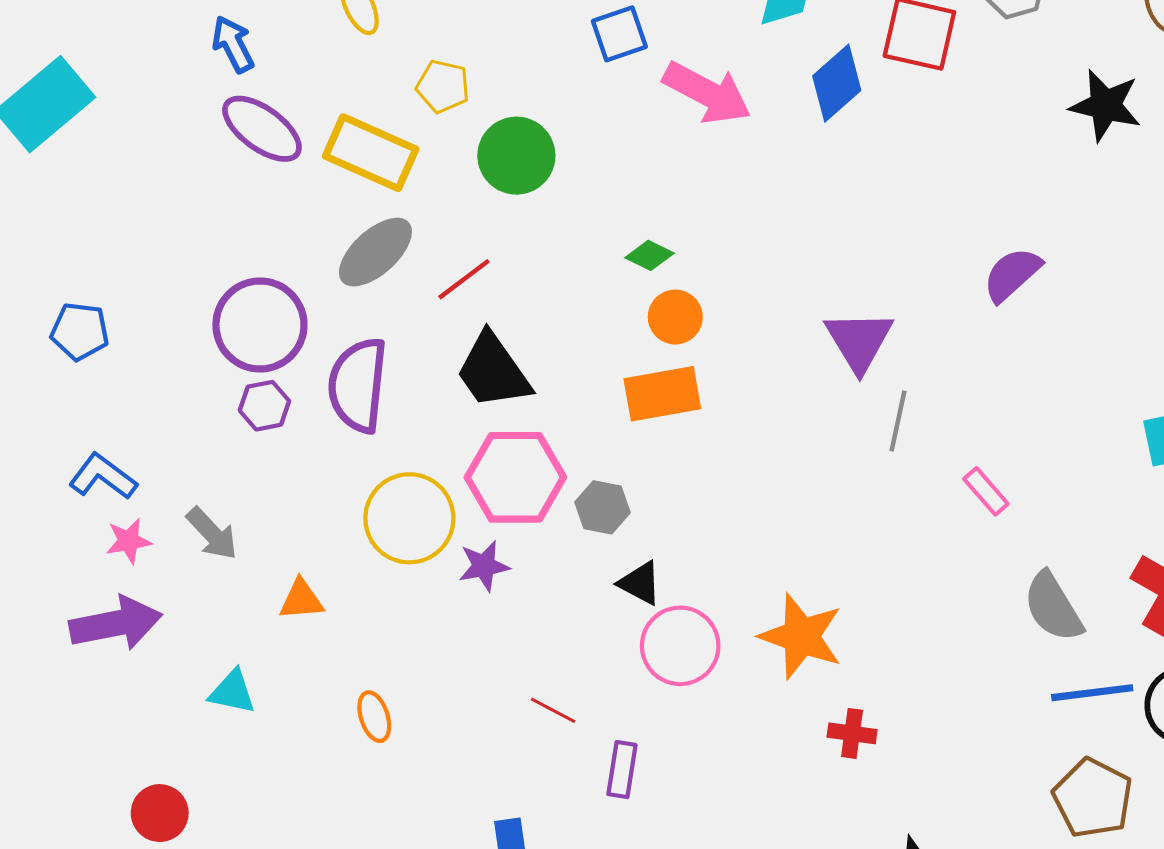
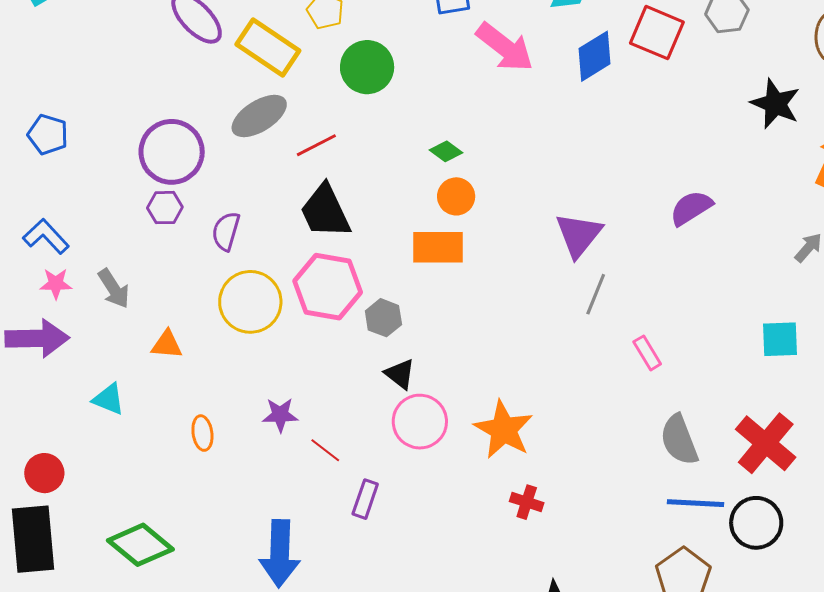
purple semicircle: (358, 385) -> (226, 231), moved, size x0.6
purple star: (484, 566) -> (280, 415), moved

